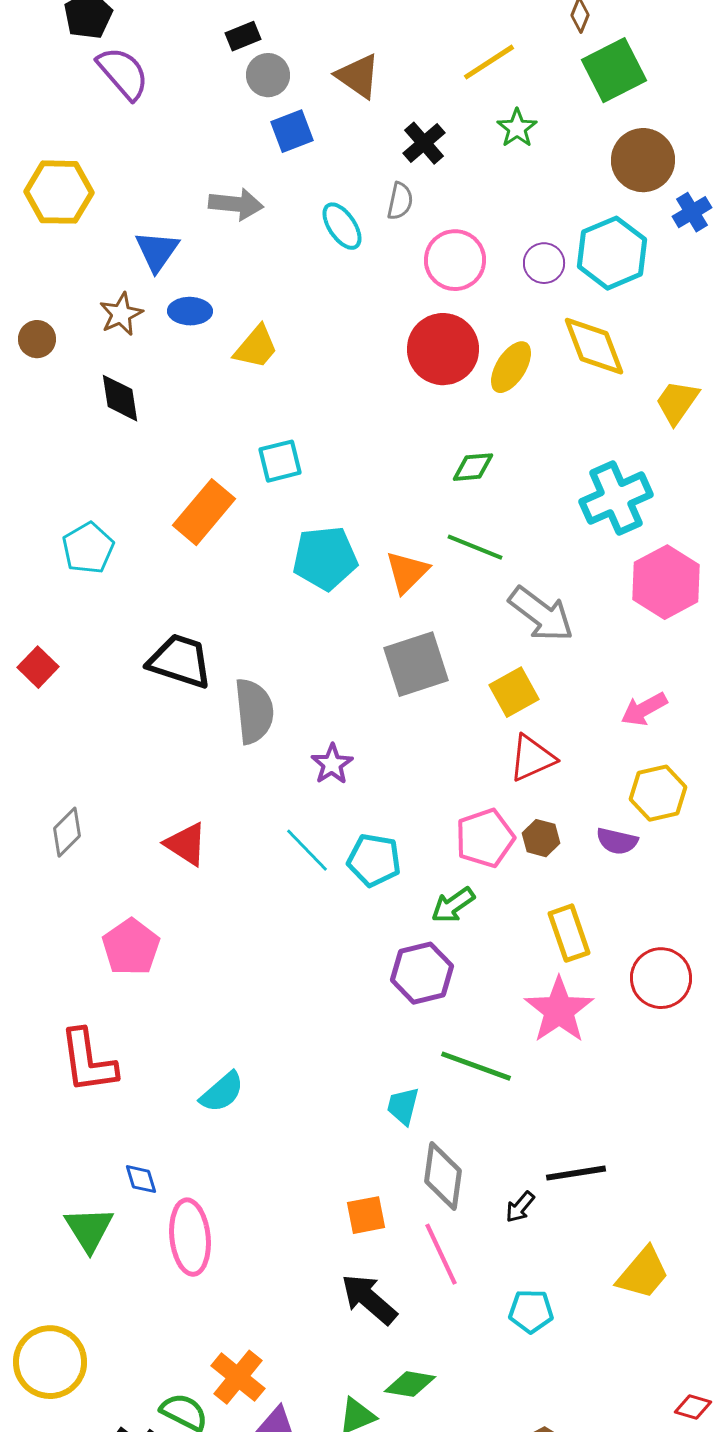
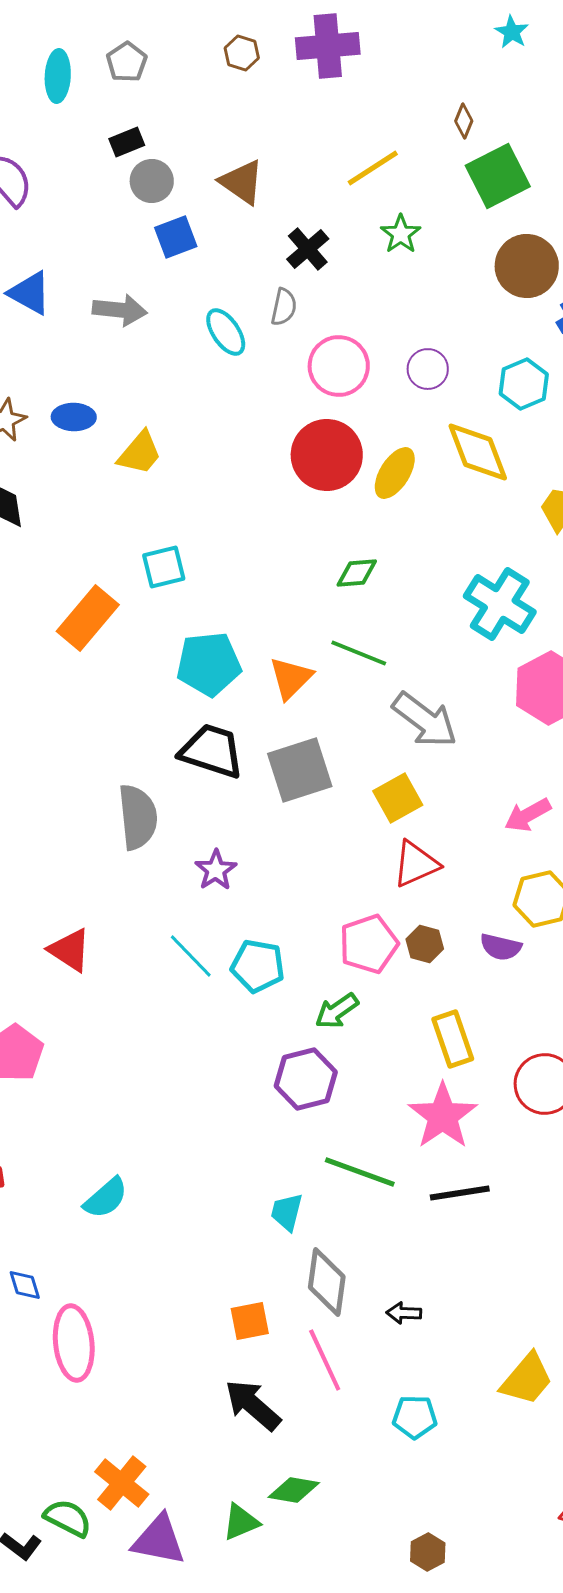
blue triangle: (157, 251) -> (30, 293), moved, turned -36
cyan hexagon: (612, 253) -> (524, 384), moved, size x0.7
cyan cross: (616, 498) -> (500, 604), turned -34
black trapezoid: (180, 661) -> (212, 751), moved
black line: (576, 1173) -> (460, 1193), moved
black arrow: (520, 1207) -> (404, 1313), turned 52

